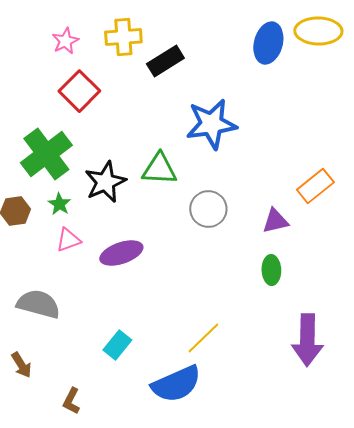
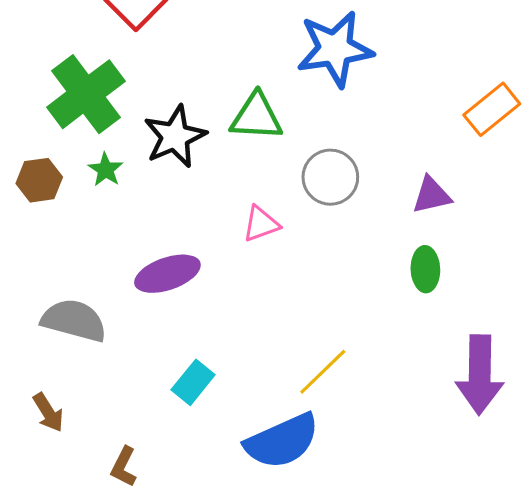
orange rectangle: (315, 186) -> (492, 109), moved
pink triangle: (68, 240) -> (261, 224), moved
purple ellipse: (121, 253) -> (167, 274), moved

